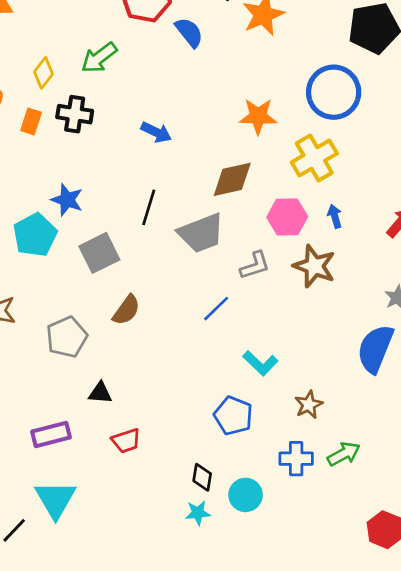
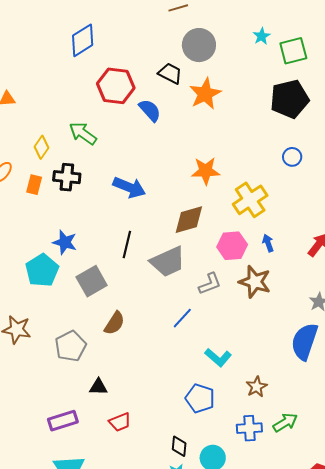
green arrow: (99, 58) -> (83, 133), turned 76
blue circle: (334, 92) -> (292, 157), moved, size x0.5
blue arrow: (156, 132) -> (129, 187), size x1.4

